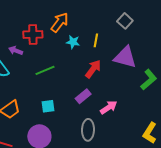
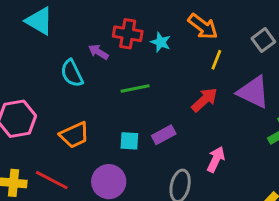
orange arrow: (60, 22) -> (203, 27), moved, turned 80
cyan star: (73, 42) -> (161, 42), moved
purple rectangle: (83, 96) -> (164, 135), moved
pink arrow: (109, 107) -> (216, 159), turned -42

